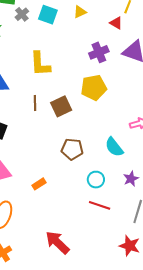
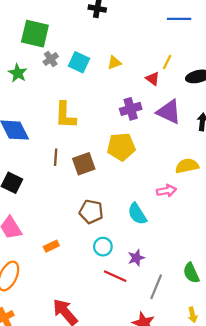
purple star: (131, 179) -> (136, 258), moved
cyan circle: (96, 180) -> (103, 247), moved

